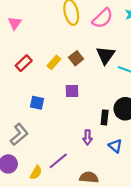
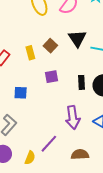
yellow rectangle: (54, 62) -> (30, 53), turned -48
black rectangle: (105, 117) -> (82, 82), moved
purple arrow: (88, 137) -> (73, 118), size x1.6

